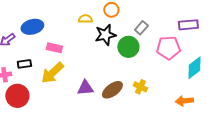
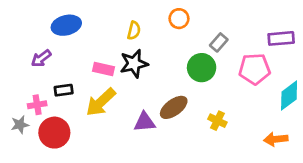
yellow semicircle: (85, 19) -> (134, 30), moved, turned 104
blue ellipse: (32, 27) -> (66, 25), moved
black star: (105, 35) -> (134, 64), moved
brown ellipse: (112, 90) -> (174, 107), moved

